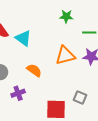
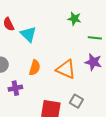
orange triangle: (65, 55) -> (66, 69), moved, turned 30
orange semicircle: (34, 70) -> (35, 68), turned 63

